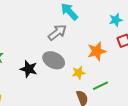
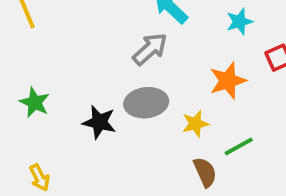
cyan star: (116, 20) -> (239, 22), moved
gray ellipse: (54, 60) -> (146, 103), turned -30

